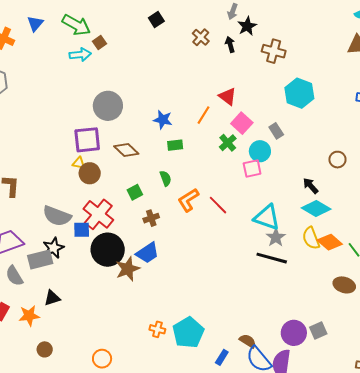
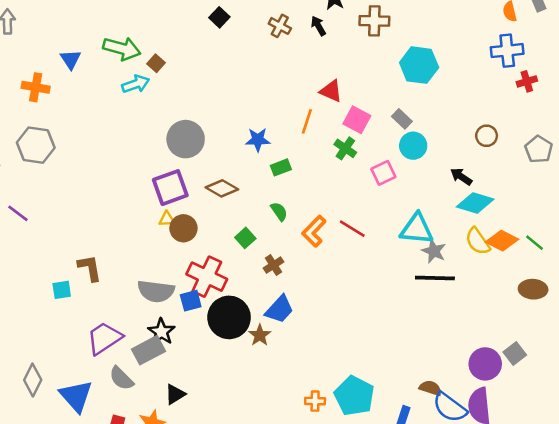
cyan circle: (260, 151) -> (413, 146), moved
brown star: (128, 269) -> (260, 335), size x0.7

